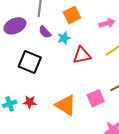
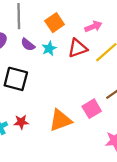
red triangle: (82, 55) -> (77, 48), moved
orange triangle: (66, 105) -> (60, 120), turned -45

